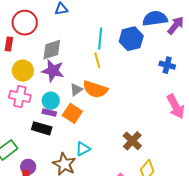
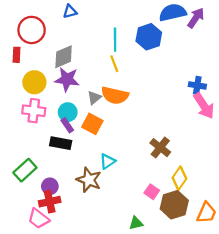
blue cross: (167, 65) -> (197, 85), moved
purple rectangle: (49, 113) -> (67, 125), turned 48

